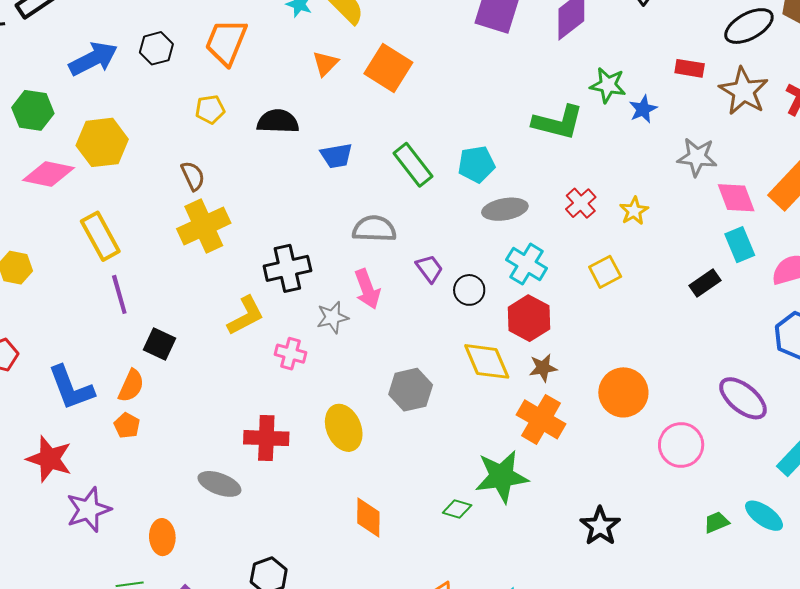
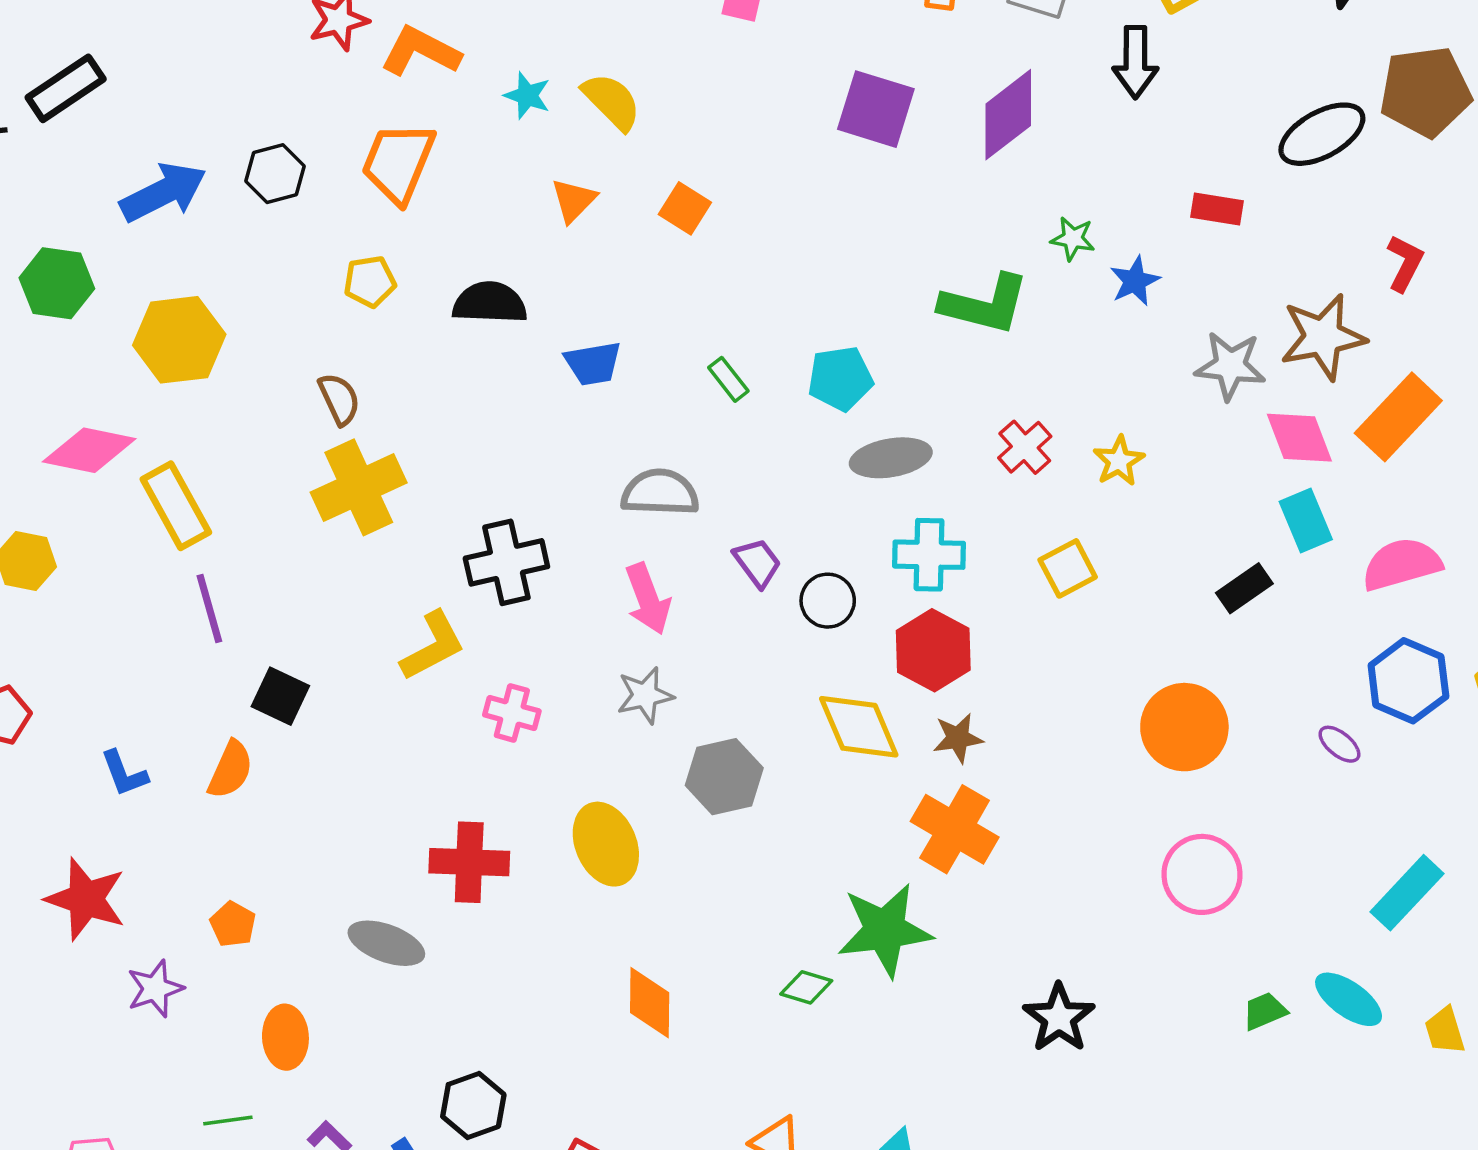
orange square: (388, 68) -> (685, 208), size x0.6
green star: (608, 85) -> (1073, 239), size x0.7
brown star: (744, 91) -> (1323, 337), moved, turned 30
green rectangle: (413, 165) -> (728, 379), size x0.6
pink diamond: (49, 174) -> (89, 450), moved
cyan cross: (527, 264) -> (929, 555), turned -30
gray star: (333, 317) -> (645, 695), moved
blue L-shape: (71, 388) -> (124, 773), size x0.6
orange circle: (623, 392) -> (1184, 727), moved
purple ellipse: (743, 398) -> (1339, 744), moved, size x0.5
orange pentagon: (127, 425) -> (233, 924), moved
purple star: (89, 510) -> (155, 989), size x0.7

